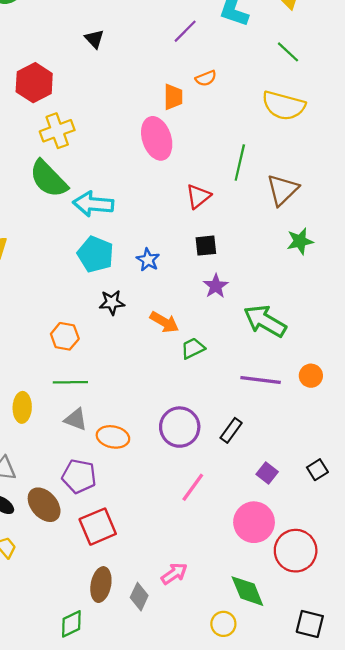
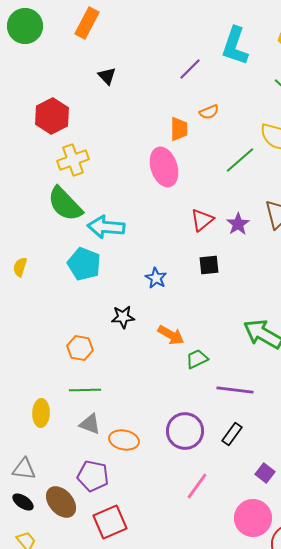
green line: (240, 162) -> (240, 160), moved, turned 36
cyan pentagon: (95, 254) -> (84, 264), moved
purple star: (216, 286) -> (238, 224), moved
purple line: (261, 380) -> (235, 390), moved

